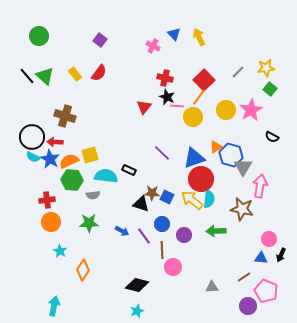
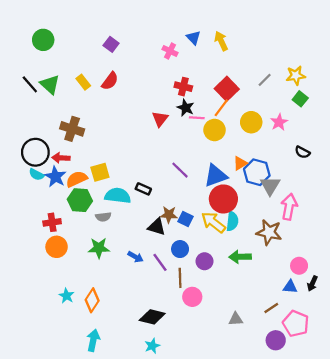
pink star: (251, 110) -> (279, 122), size x0.7
cyan star: (60, 251) -> (67, 296), moved
cyan arrow: (54, 306) -> (93, 340), moved

